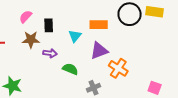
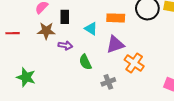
cyan triangle: (75, 36) -> (91, 29), turned -40
green semicircle: (70, 69) -> (85, 62), turned -140

